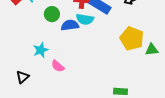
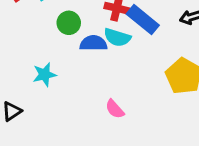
pink semicircle: (58, 66) -> (115, 109), moved

